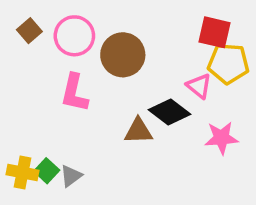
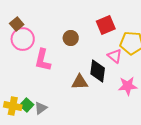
red square: (214, 32) -> (106, 25), moved, turned -36
pink circle: (74, 36) -> (23, 39), moved
brown circle: (123, 55) -> (71, 38), size x0.6
black diamond: (170, 112) -> (98, 71), turned 60

